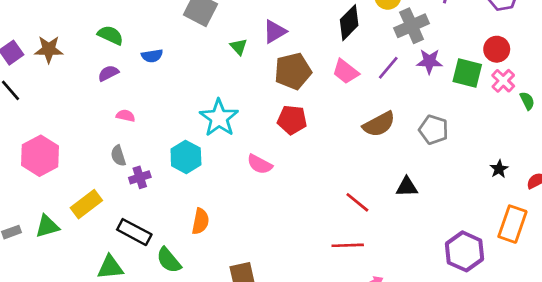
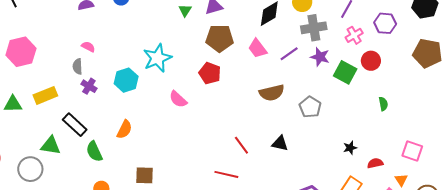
pink cross: (503, 81) -> (354, 35), moved
pink semicircle: (126, 116) -> (88, 47), moved
purple cross: (140, 177) -> (89, 86), turned 35

